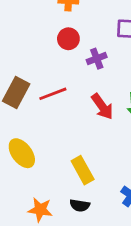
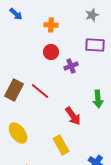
red line: (53, 94) -> (40, 91), turned 60
red arrow: (102, 107) -> (73, 116), moved

